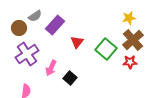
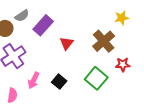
brown cross: (133, 40) -> (104, 41), moved
green square: (106, 49) -> (96, 78), moved
pink arrow: (51, 68) -> (34, 80), moved

